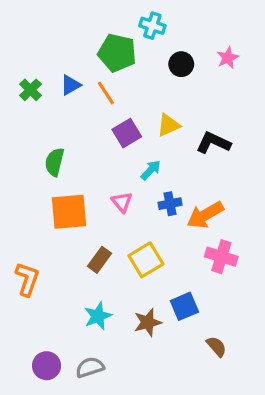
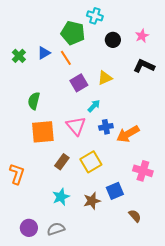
black L-shape: (213, 143) -> (144, 66), moved
pink triangle: (122, 202) -> (76, 126), size x1.5
pink cross: (221, 257) -> (143, 171), moved

